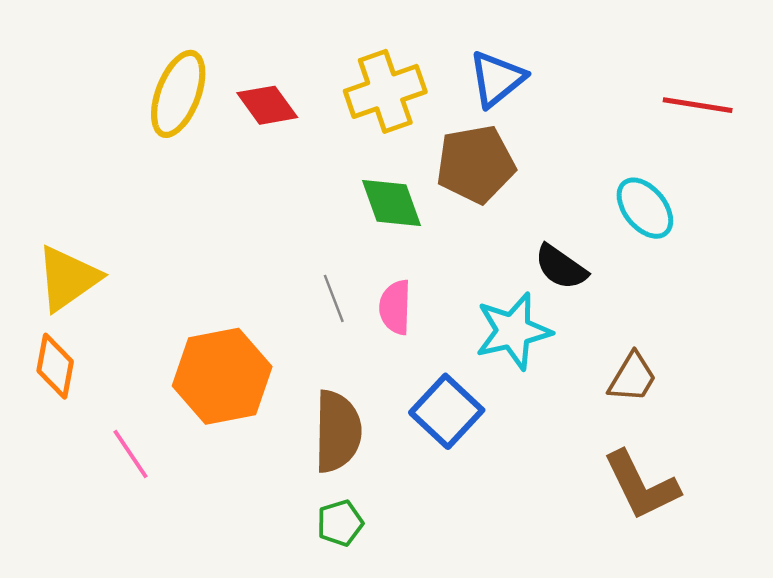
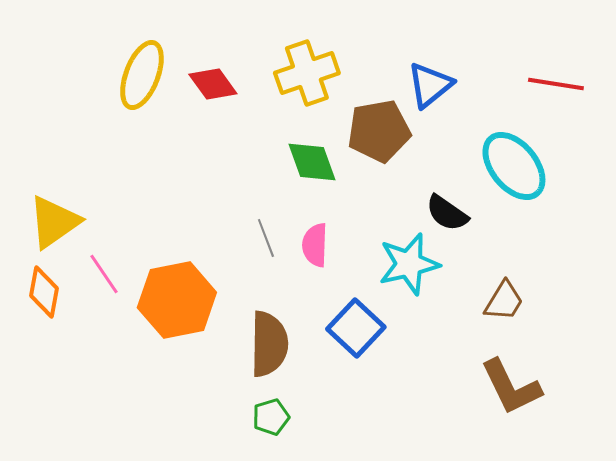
blue triangle: (497, 79) -> (430, 85), moved
cyan ellipse: (645, 208) -> (514, 166), size x1.4
pink line: (130, 454) -> (104, 274), moved

